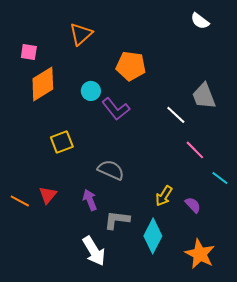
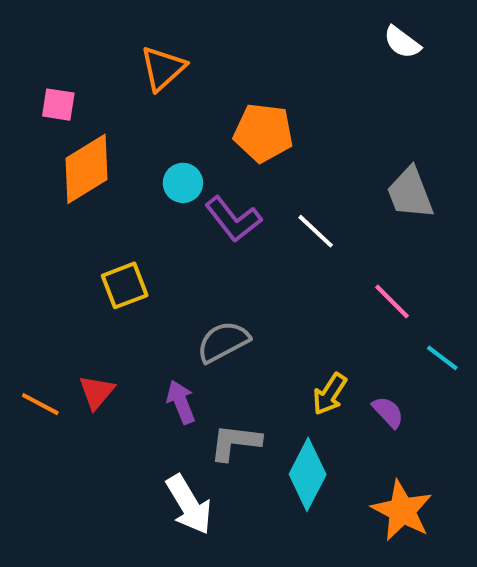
white line: (176, 115) -> (316, 231), moved
gray semicircle: (111, 170) -> (223, 342), turned -52

